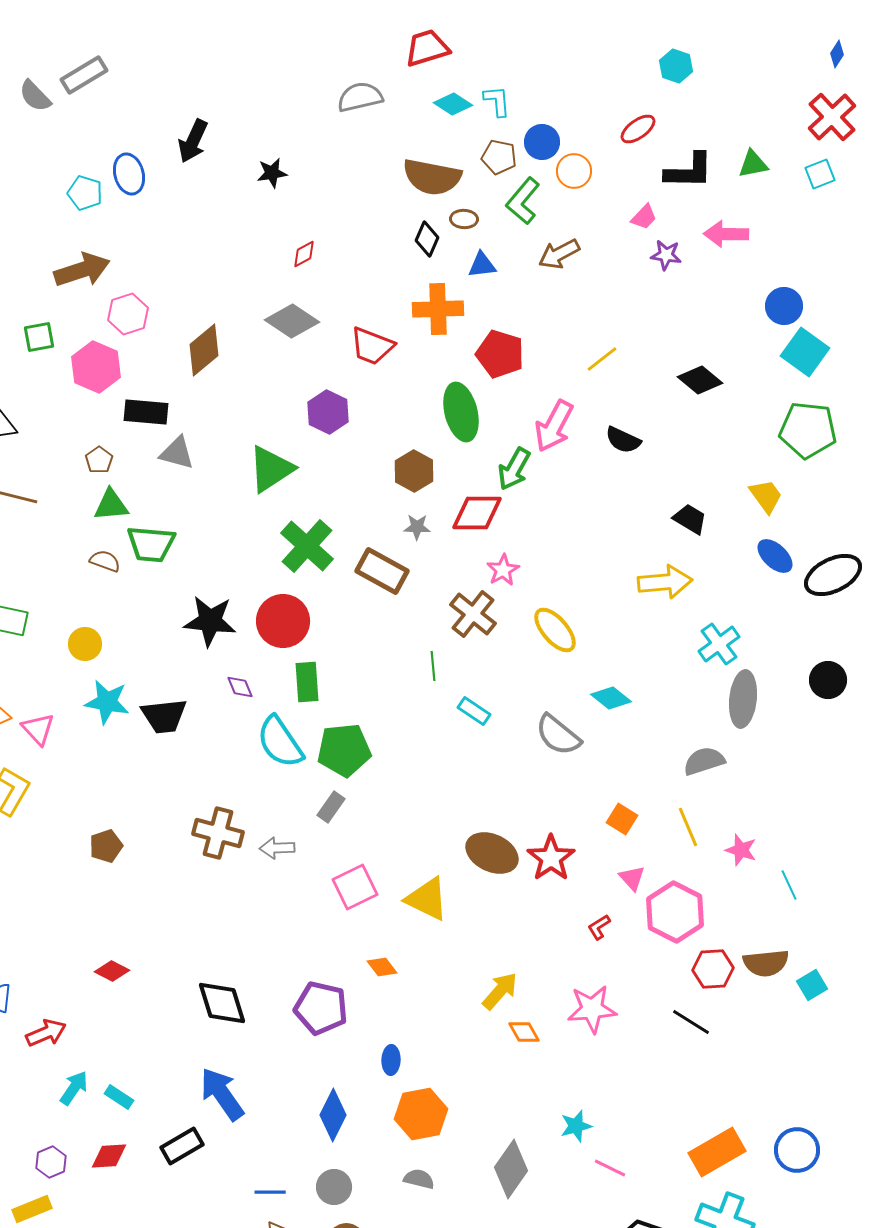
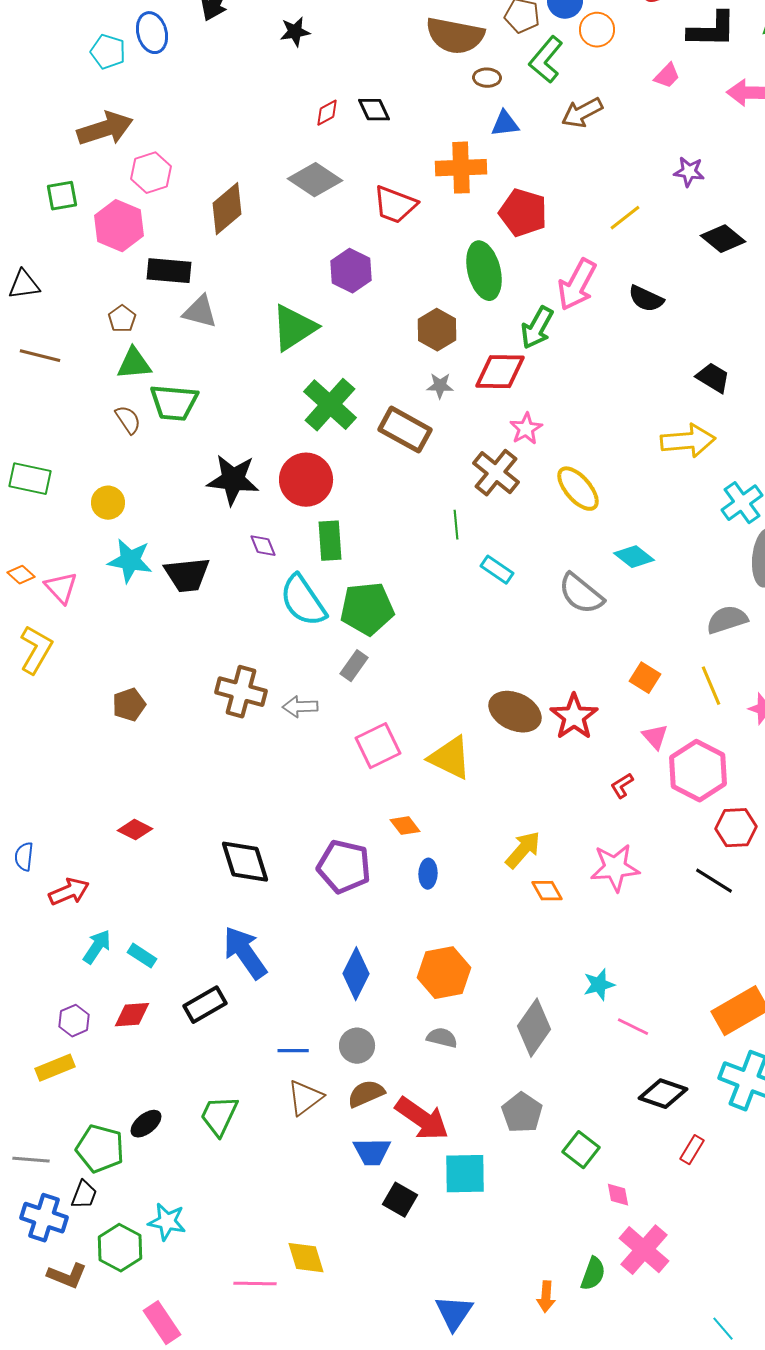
black diamond: (427, 239) -> (374, 110), moved, turned -48
purple star: (666, 255) -> (689, 172), moved
brown semicircle: (105, 561) -> (128, 420), turned 36
blue ellipse: (391, 1060) -> (428, 874), moved

